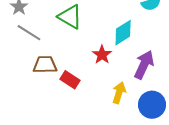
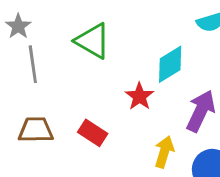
gray line: (29, 33) -> (33, 64), turned 50
brown trapezoid: (45, 65) -> (36, 130), moved

